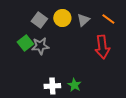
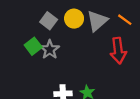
gray triangle: (83, 20) -> (97, 21), size x1.5
gray star: (40, 46) -> (50, 50), turned -30

